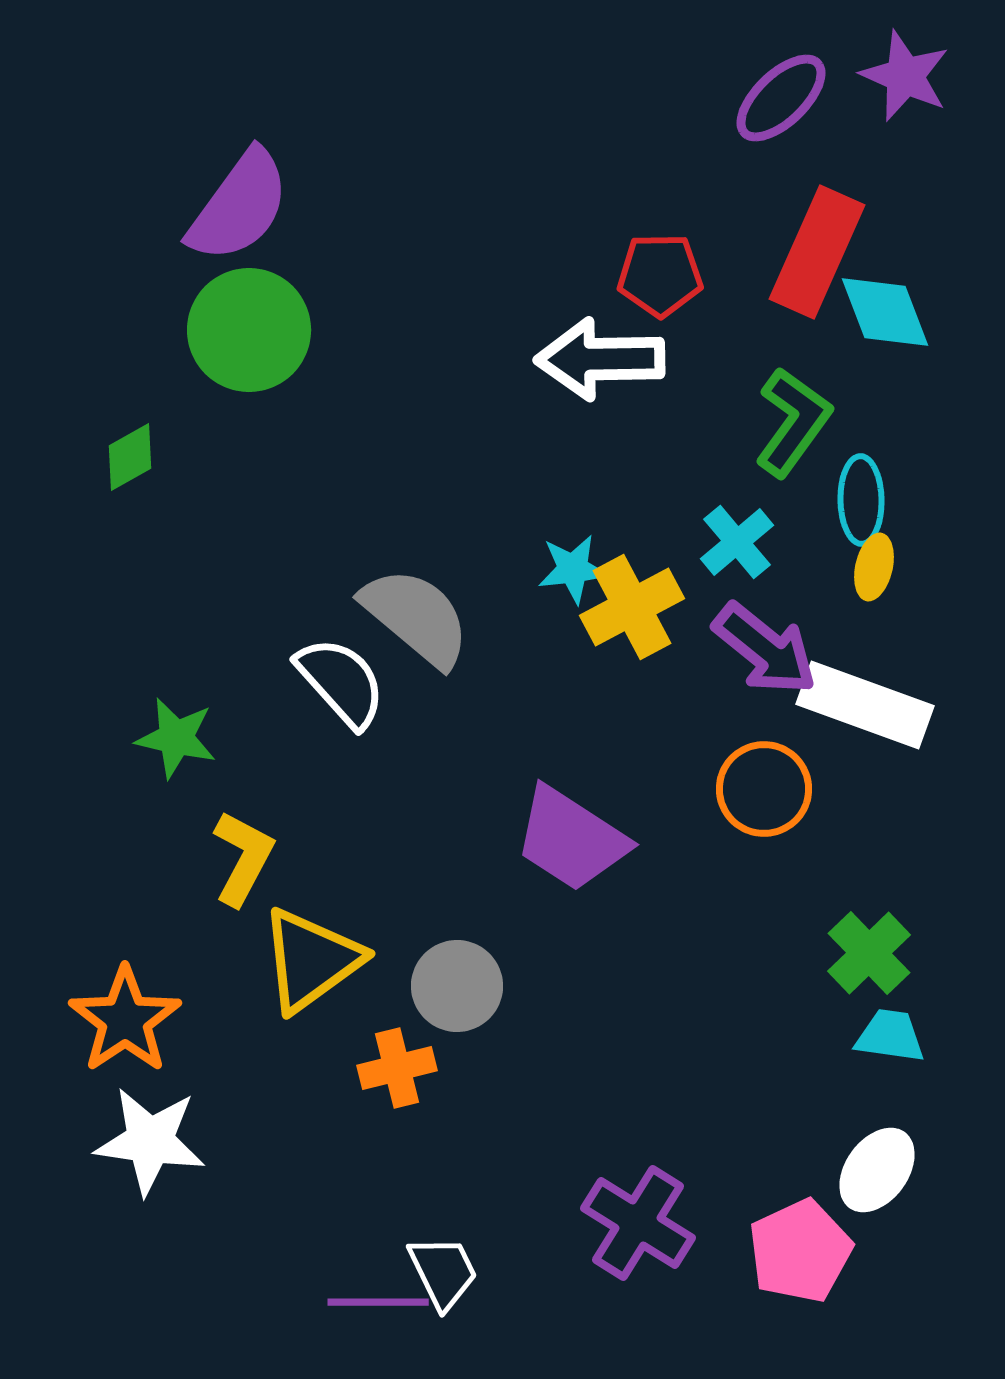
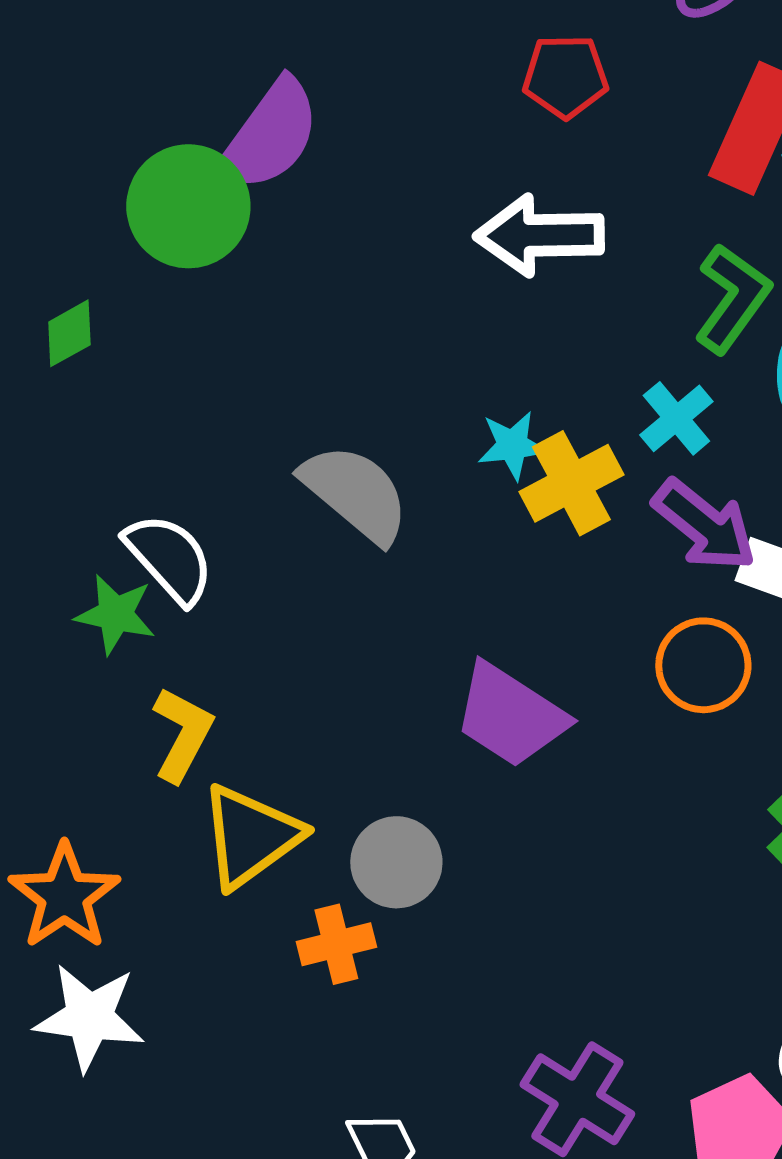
purple semicircle: (239, 206) -> (269, 135), moved
red pentagon: (660, 275) -> (565, 76), moved
white semicircle: (341, 682) -> (169, 558), moved

